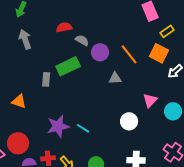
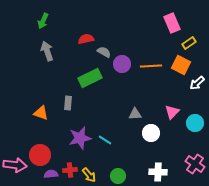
orange line: (129, 54) -> (151, 66), turned -55
gray triangle: (115, 78) -> (135, 114), moved
gray rectangle: (46, 79) -> (68, 103), moved

